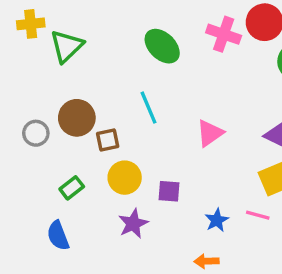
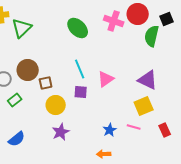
cyan line: (148, 108) -> (80, 69), moved
green rectangle: (72, 188) -> (15, 100), moved
purple square: (169, 191) -> (81, 92), moved
blue semicircle: (58, 236) -> (17, 139), turned -108

